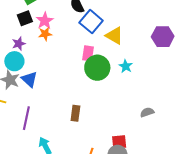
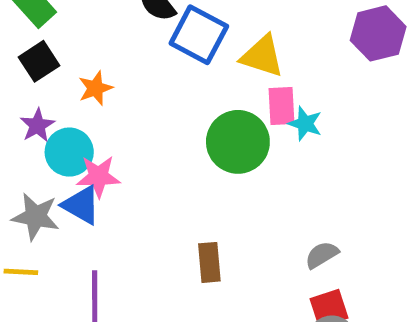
pink star: (45, 21) -> (98, 176), moved, turned -30
pink rectangle: (88, 53) -> (281, 106), moved
cyan circle: (14, 61) -> (69, 152), moved
gray semicircle: (147, 112) -> (322, 255), moved

